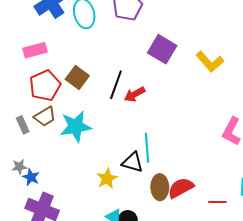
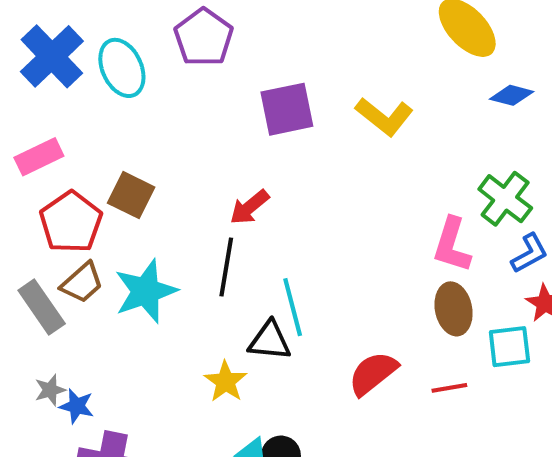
purple square: (162, 49) -> (287, 109), turned -32
black line: (116, 85) -> (226, 267), moved
gray rectangle: (23, 125) -> (42, 307), size x1.5
brown ellipse: (160, 187) -> (454, 309), moved

